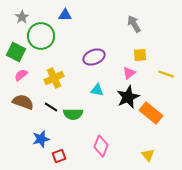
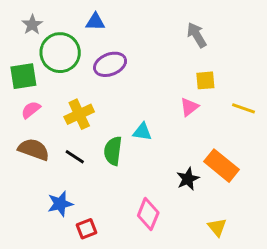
green square: (16, 52) -> (23, 76), turned -36
purple ellipse: (94, 57) -> (110, 64), moved
black star: (128, 97) -> (188, 179), moved, size x0.7
green semicircle: (73, 114) -> (113, 151), moved, turned 96

